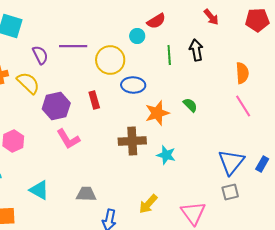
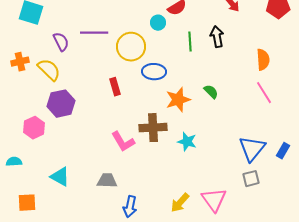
purple hexagon: (56, 106) -> (61, 104), moved
pink L-shape: (68, 139) -> (123, 142), moved
yellow arrow: (148, 204) -> (180, 203), moved

